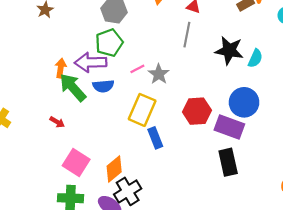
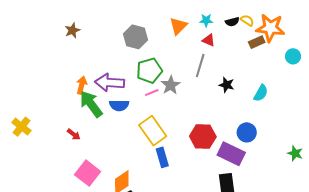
green pentagon: (109, 43) -> (149, 71), moved
black star: (229, 50) -> (227, 85), moved, size x0.6
gray star: (159, 74) -> (171, 85), moved
blue circle: (244, 102) -> (247, 132), size x0.7
yellow rectangle: (142, 110) -> (153, 131), turned -64

